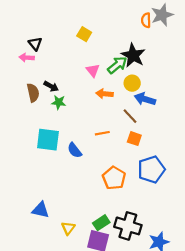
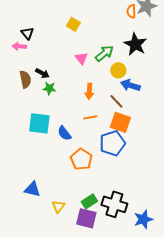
black star: (133, 55) -> (135, 44), moved
orange arrow: (104, 94) -> (89, 91), moved, turned -91
orange square: (134, 139) -> (120, 122), size x1.5
blue pentagon: (151, 169) -> (112, 143), moved
orange pentagon: (114, 178) -> (81, 159), moved

